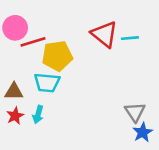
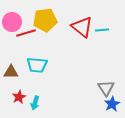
yellow pentagon: (57, 56) -> (45, 20), moved
cyan arrow: (38, 115) -> (35, 103), moved
red star: (15, 116) -> (19, 97), moved

